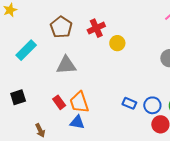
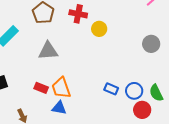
red cross: (96, 28) -> (78, 14), turned 36
red rectangle: (59, 102) -> (41, 88), turned -32

